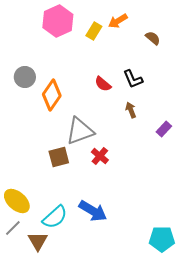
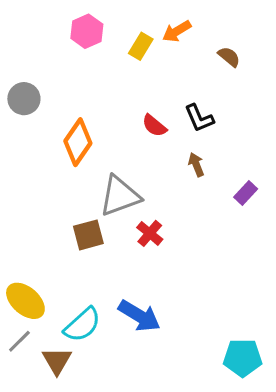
pink hexagon: (58, 21) -> (87, 31), size x0.7
gray circle: (25, 77) -> (24, 99), moved

